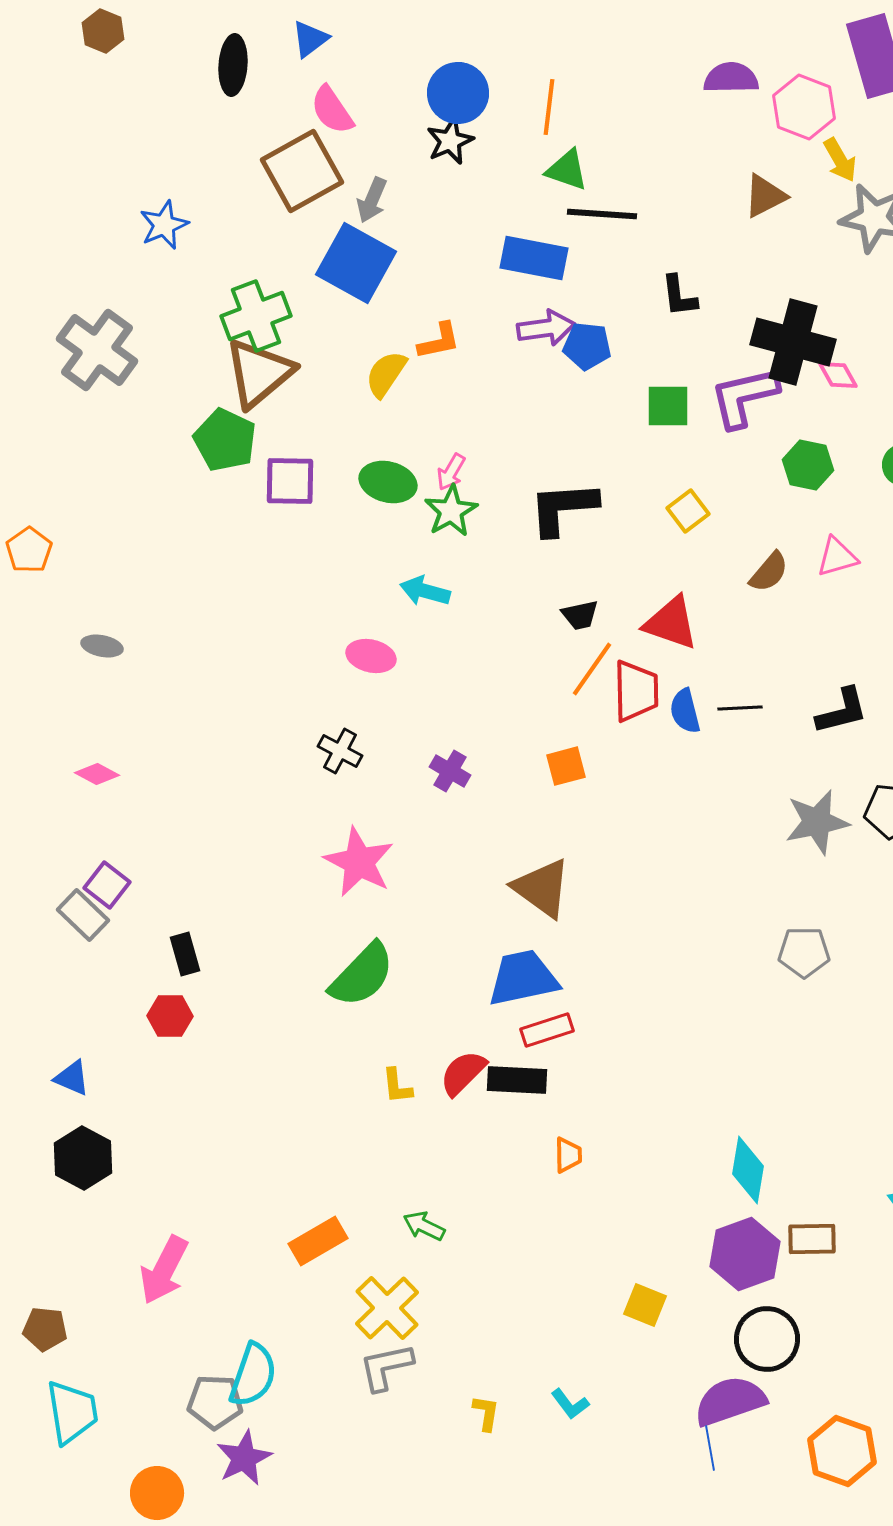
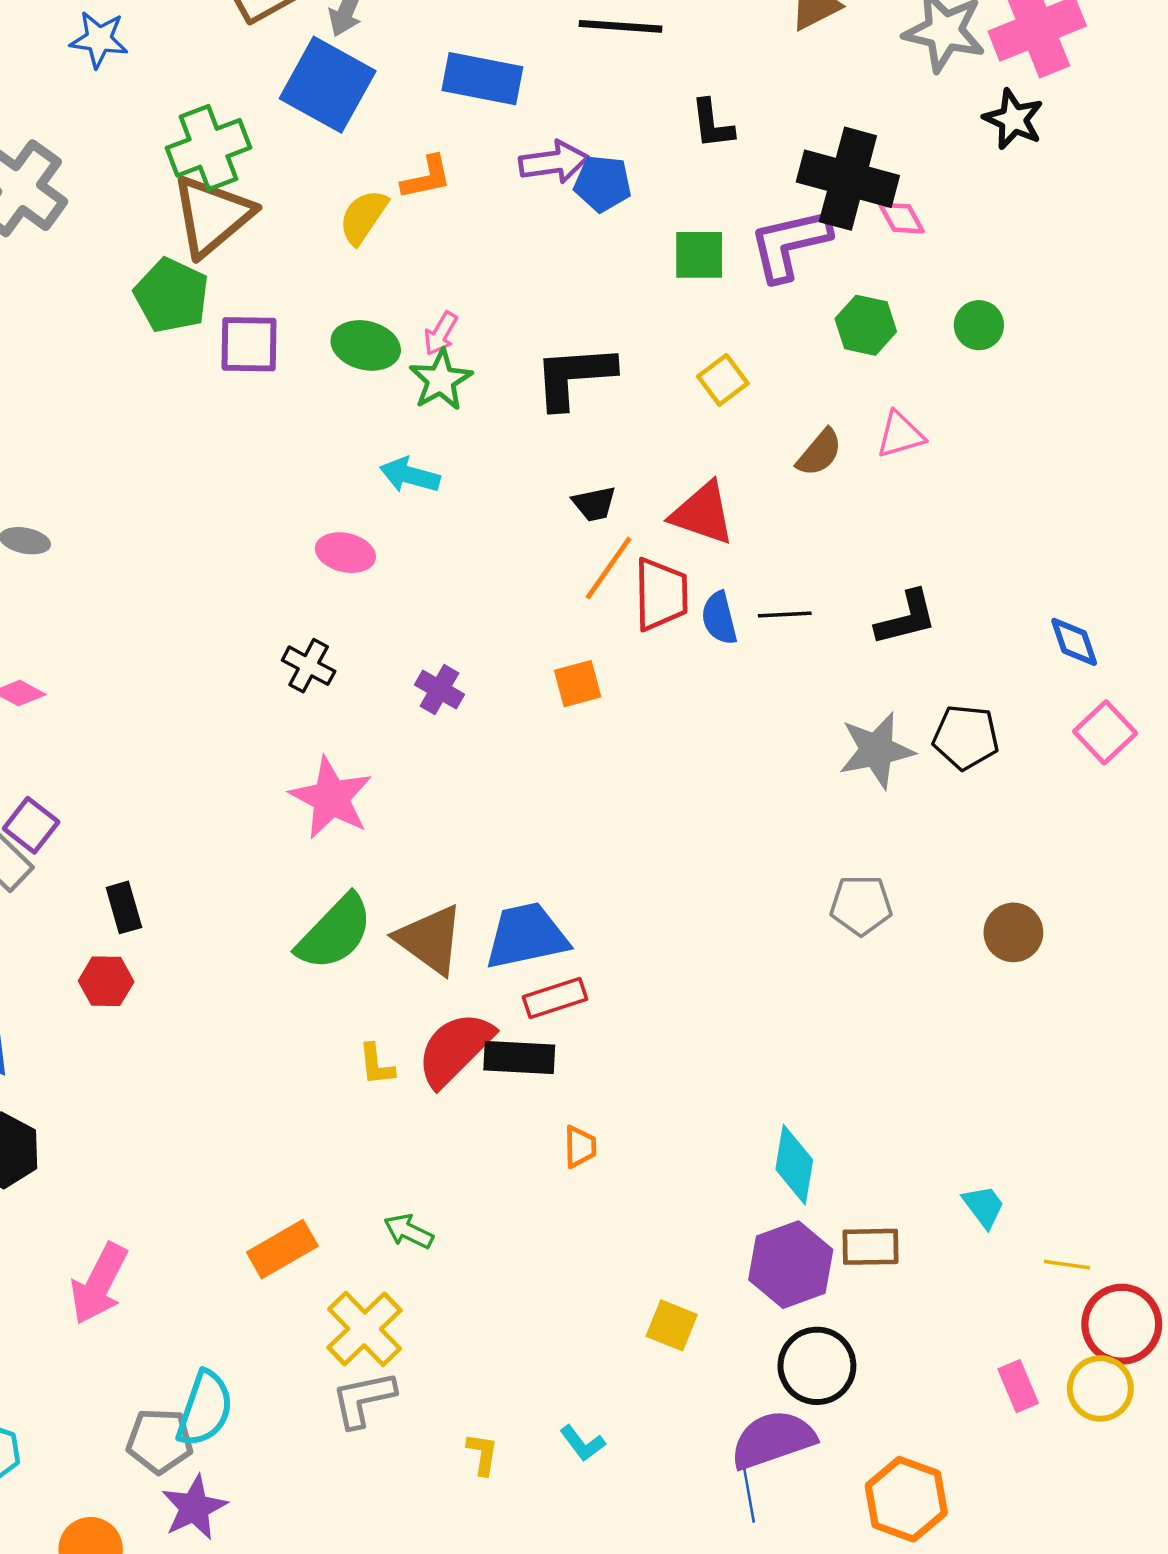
blue star: (164, 225) -> (99, 39), turned 30
blue rectangle: (534, 258) -> (482, 79), moved
brown triangle: (542, 888) -> (430, 940), moved
red semicircle: (463, 1073) -> (455, 1049), size x1.4

